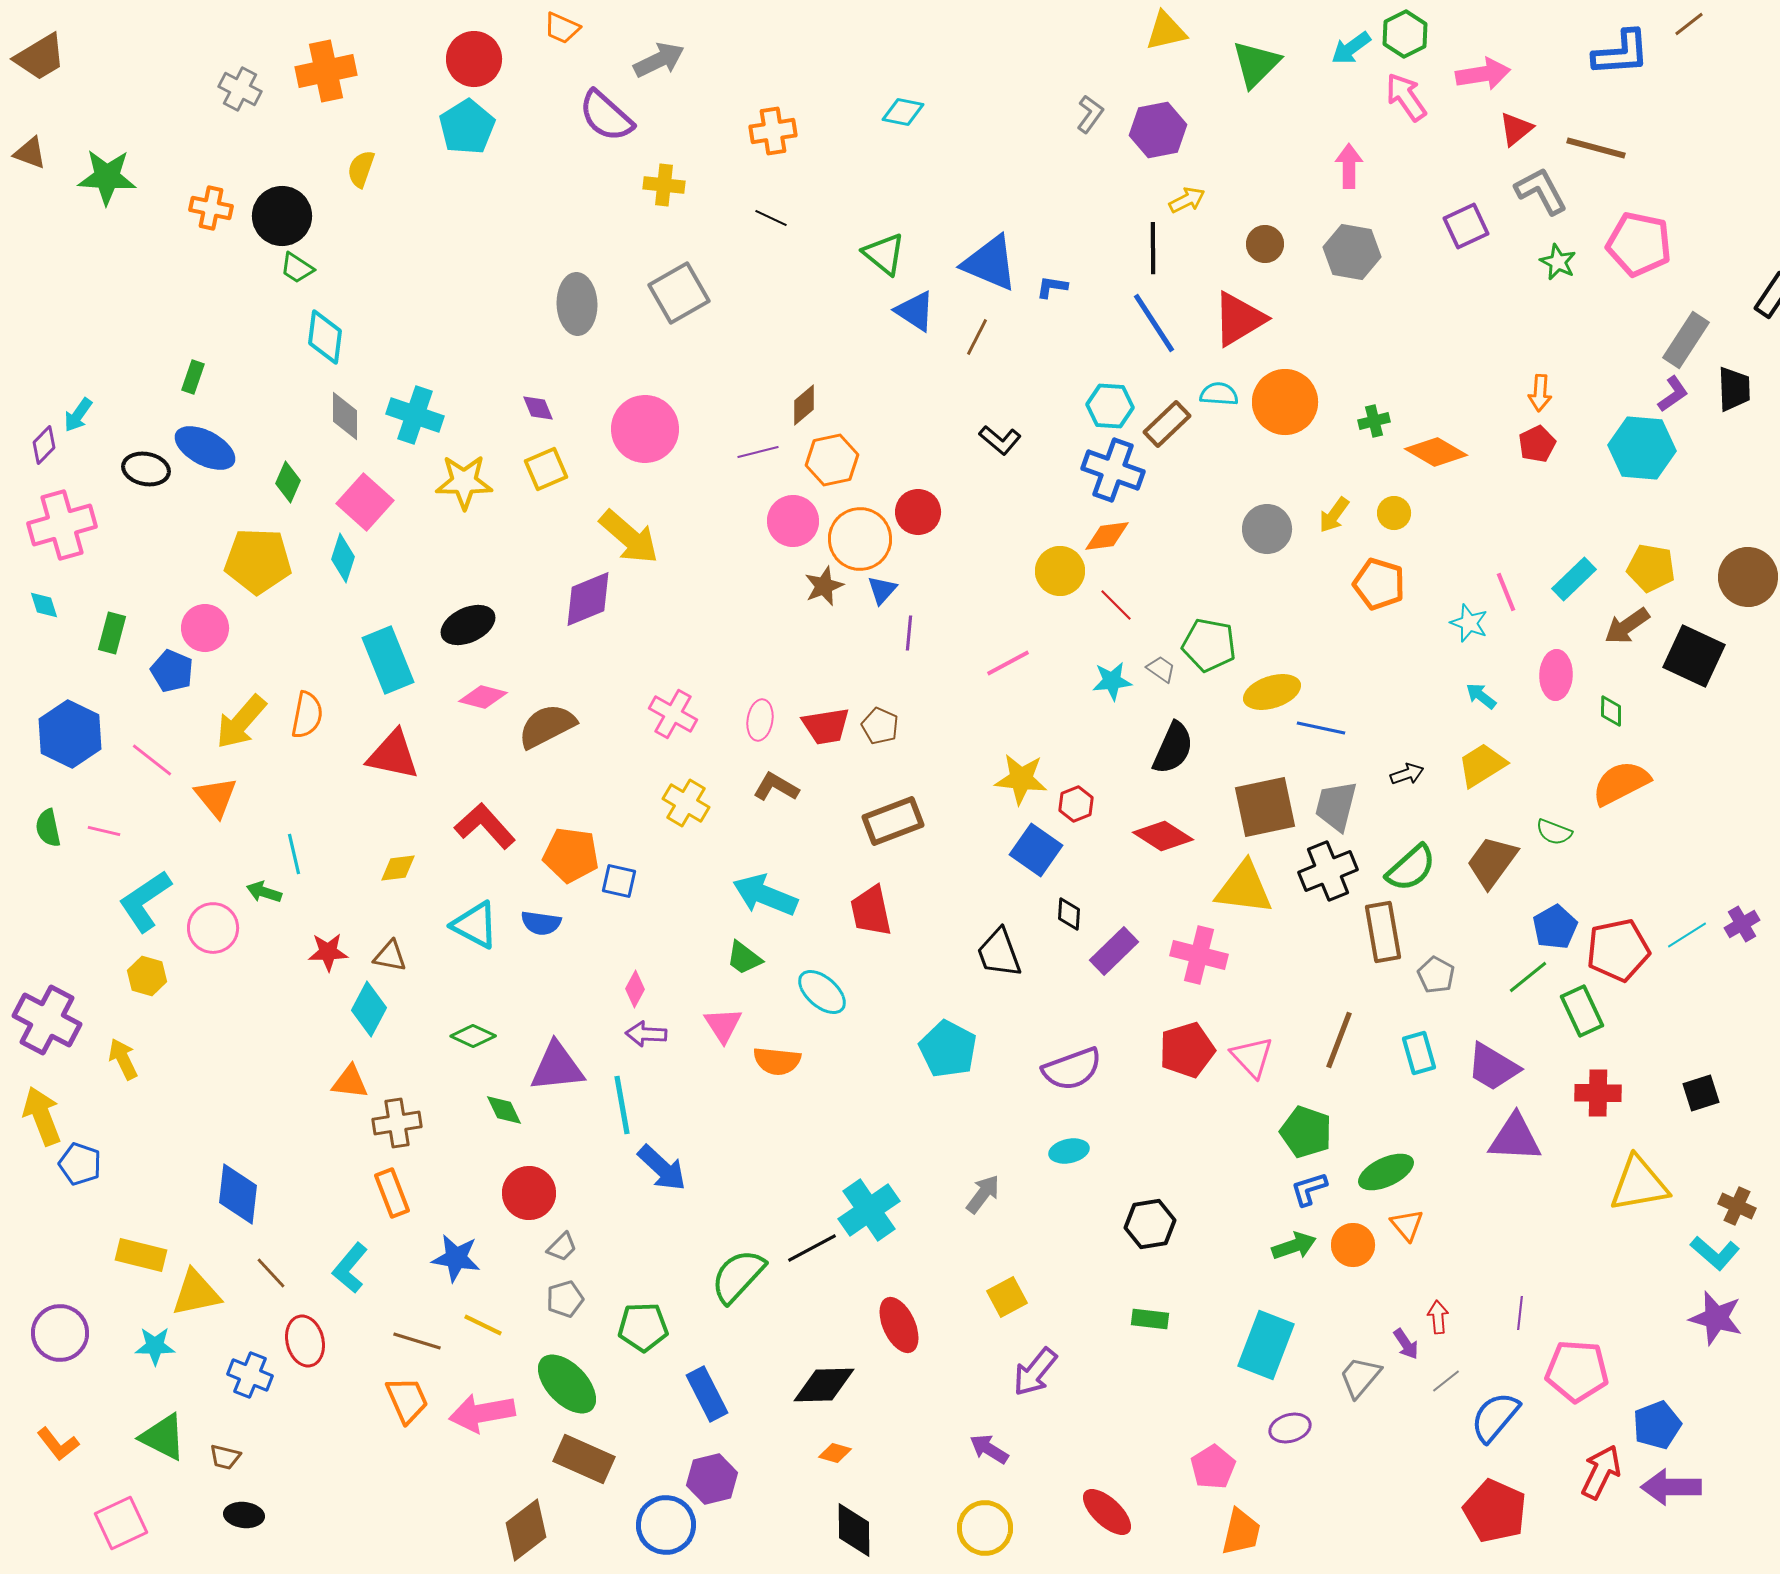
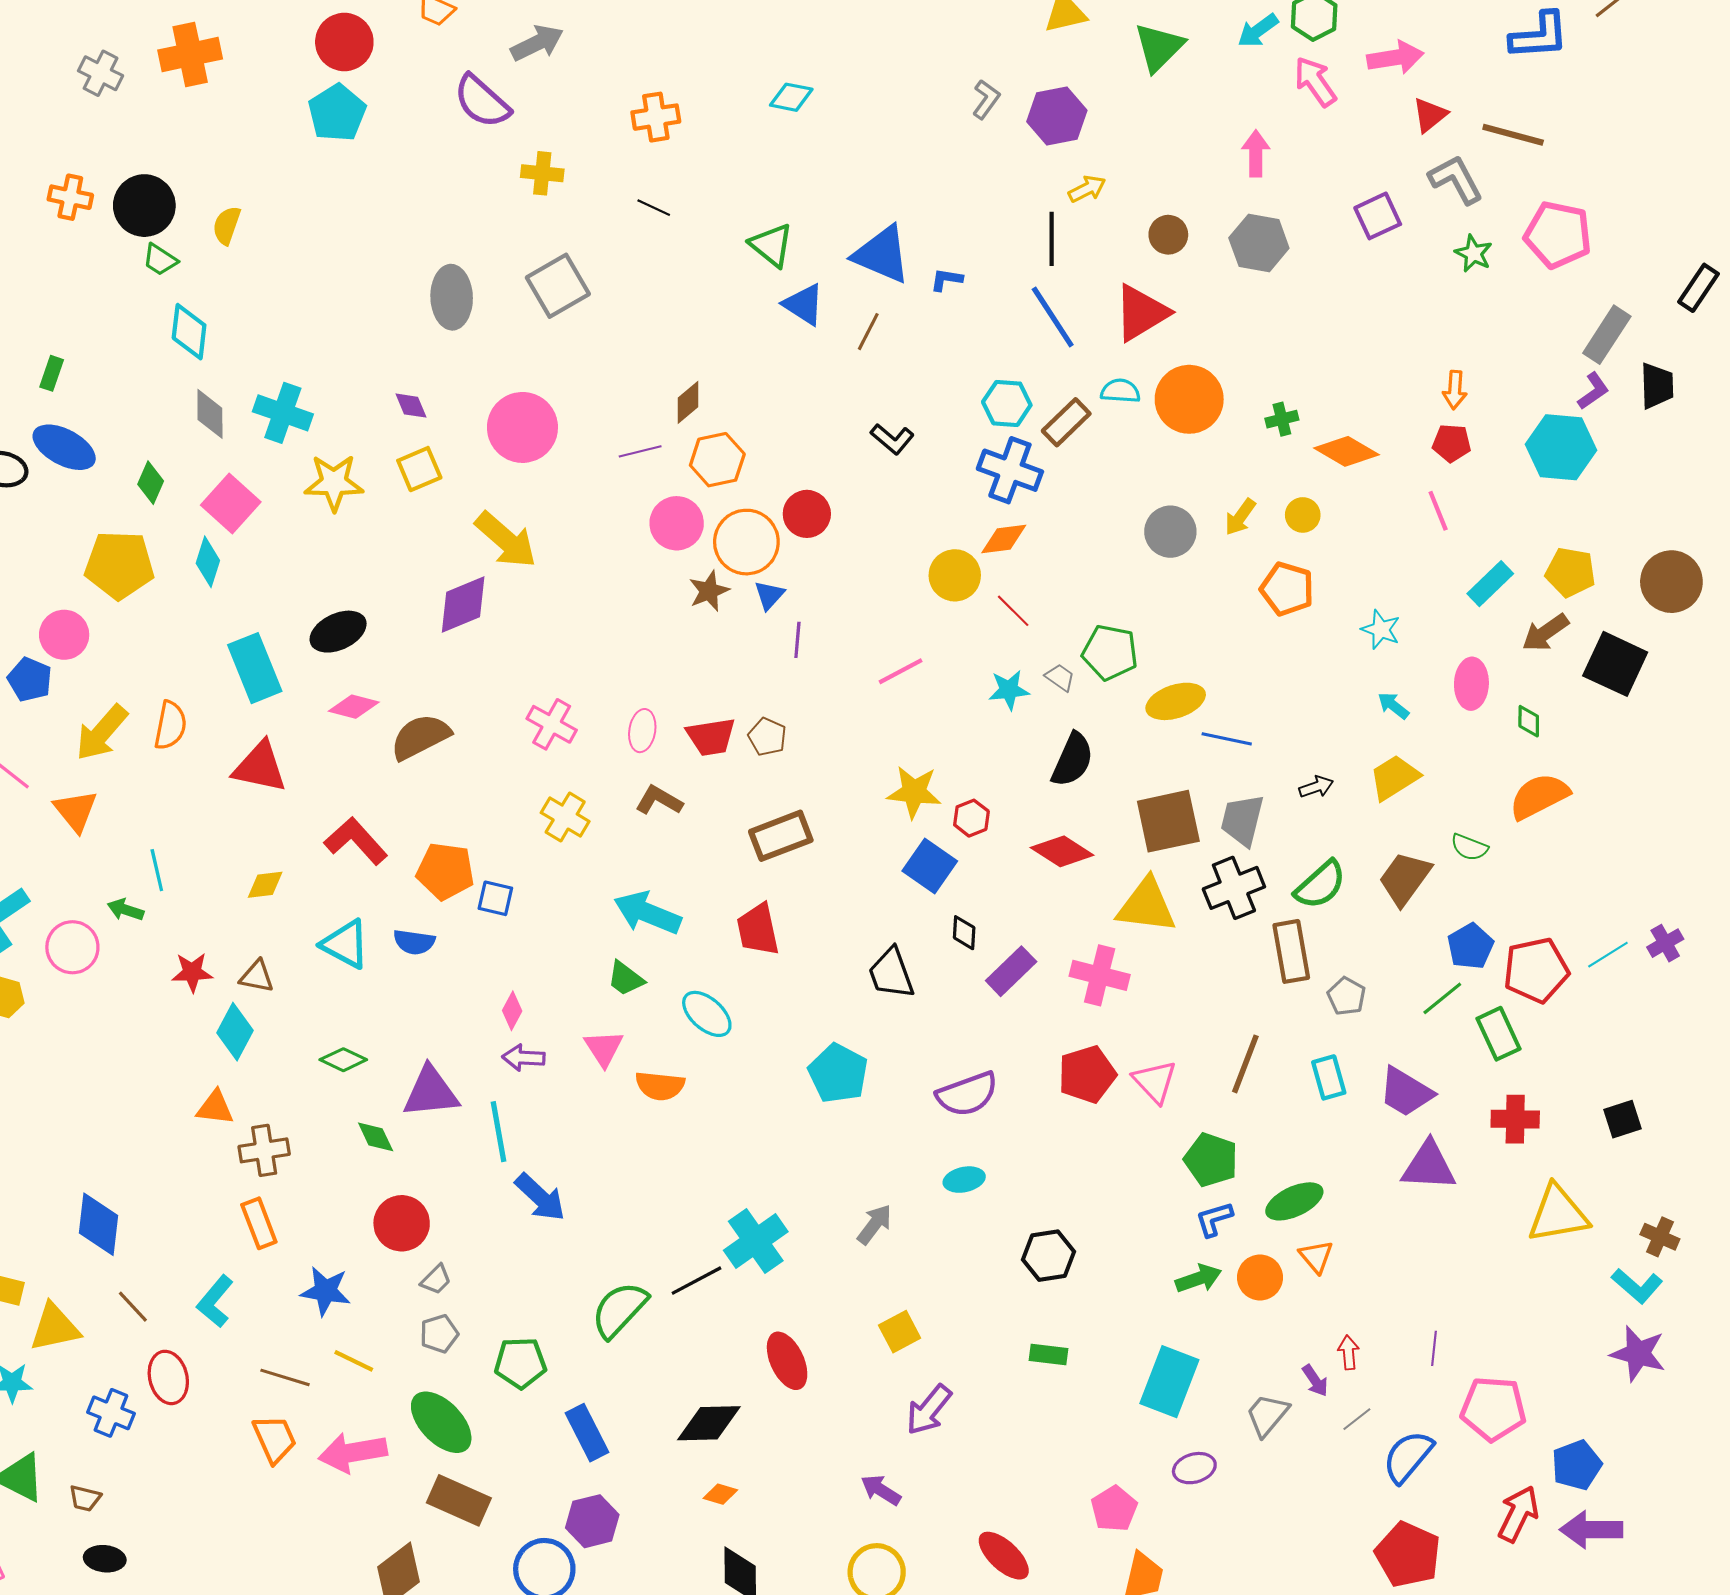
yellow semicircle: (361, 169) -> (227, 225), moved
red pentagon: (1537, 444) -> (1452, 443), turned 30
pink line: (1506, 592) -> (1438, 511), moved

